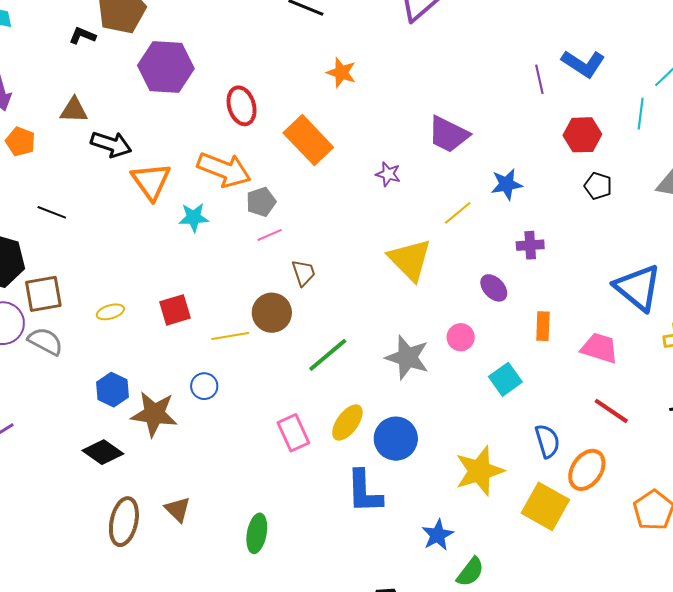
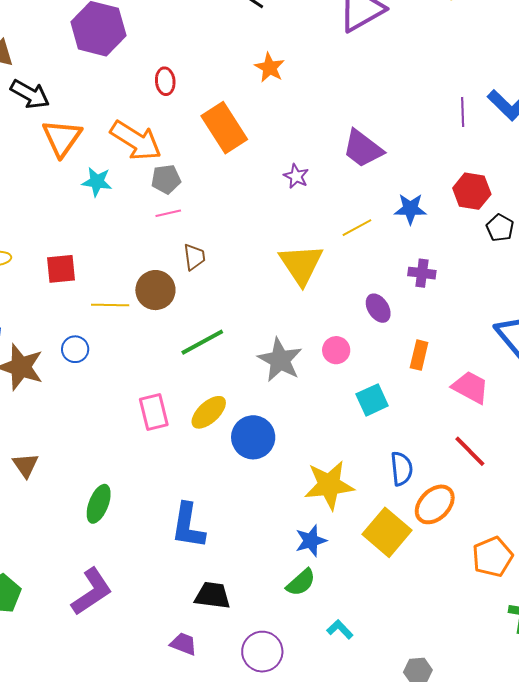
red ellipse: (242, 106) -> (165, 81), size x0.7
red hexagon: (582, 135) -> (472, 191), moved
blue L-shape: (364, 492) -> (188, 526), moved
blue star: (438, 535) -> (311, 541), moved

